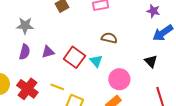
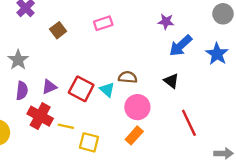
gray star: (25, 26) -> (18, 60), turned -30
brown semicircle: (109, 38) -> (128, 77), moved
red cross: (27, 89) -> (40, 116), moved

